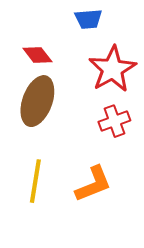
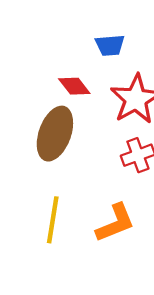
red diamond: (37, 55) -> (74, 86), moved

